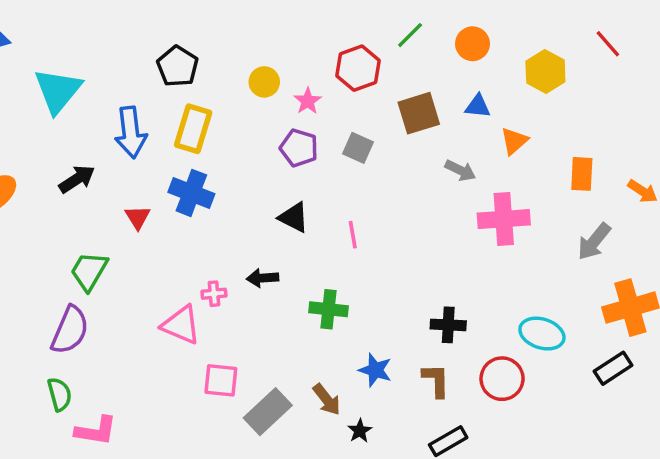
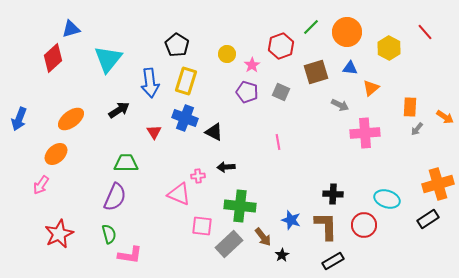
orange circle: (473, 44) -> (347, 32), size x1.5
black triangle: (294, 217) -> (214, 132), moved
gray arrow: (594, 242) -> (417, 129), moved, size x0.6
green trapezoid: (89, 271) -> (126, 163), turned 60
green cross: (328, 309) -> (240, 206), moved, size x1.4
brown L-shape: (436, 380) -> (326, 226), size x1.4

